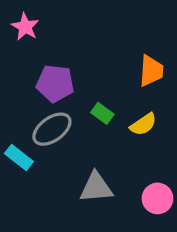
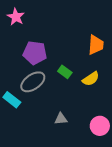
gray triangle: (96, 187) -> (61, 119), size x0.6

